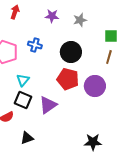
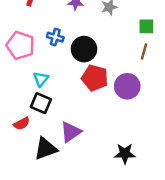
black circle: (71, 52) -> (84, 49), moved
purple triangle: (48, 105) -> (71, 132), moved
black triangle: (27, 138) -> (46, 149), size x1.5

